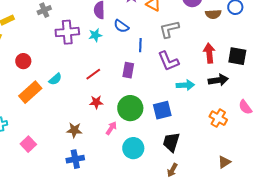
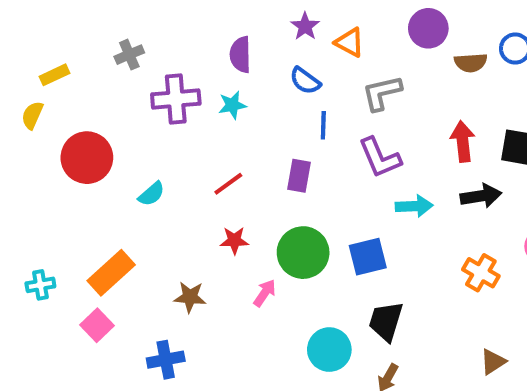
blue semicircle: (121, 26) -> (305, 81), moved
red circle: (23, 61) -> (87, 158), size x1.6
orange rectangle: (30, 92) -> (111, 273), moved
cyan circle: (133, 148) -> (329, 350), moved
blue cross: (75, 159) -> (166, 360), moved

